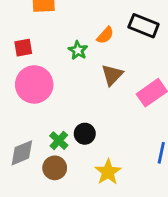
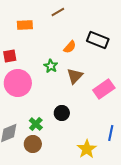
green star: (78, 50) -> (51, 66), moved
black circle: (85, 134) -> (62, 113), moved
yellow star: (108, 172) -> (87, 149), moved

